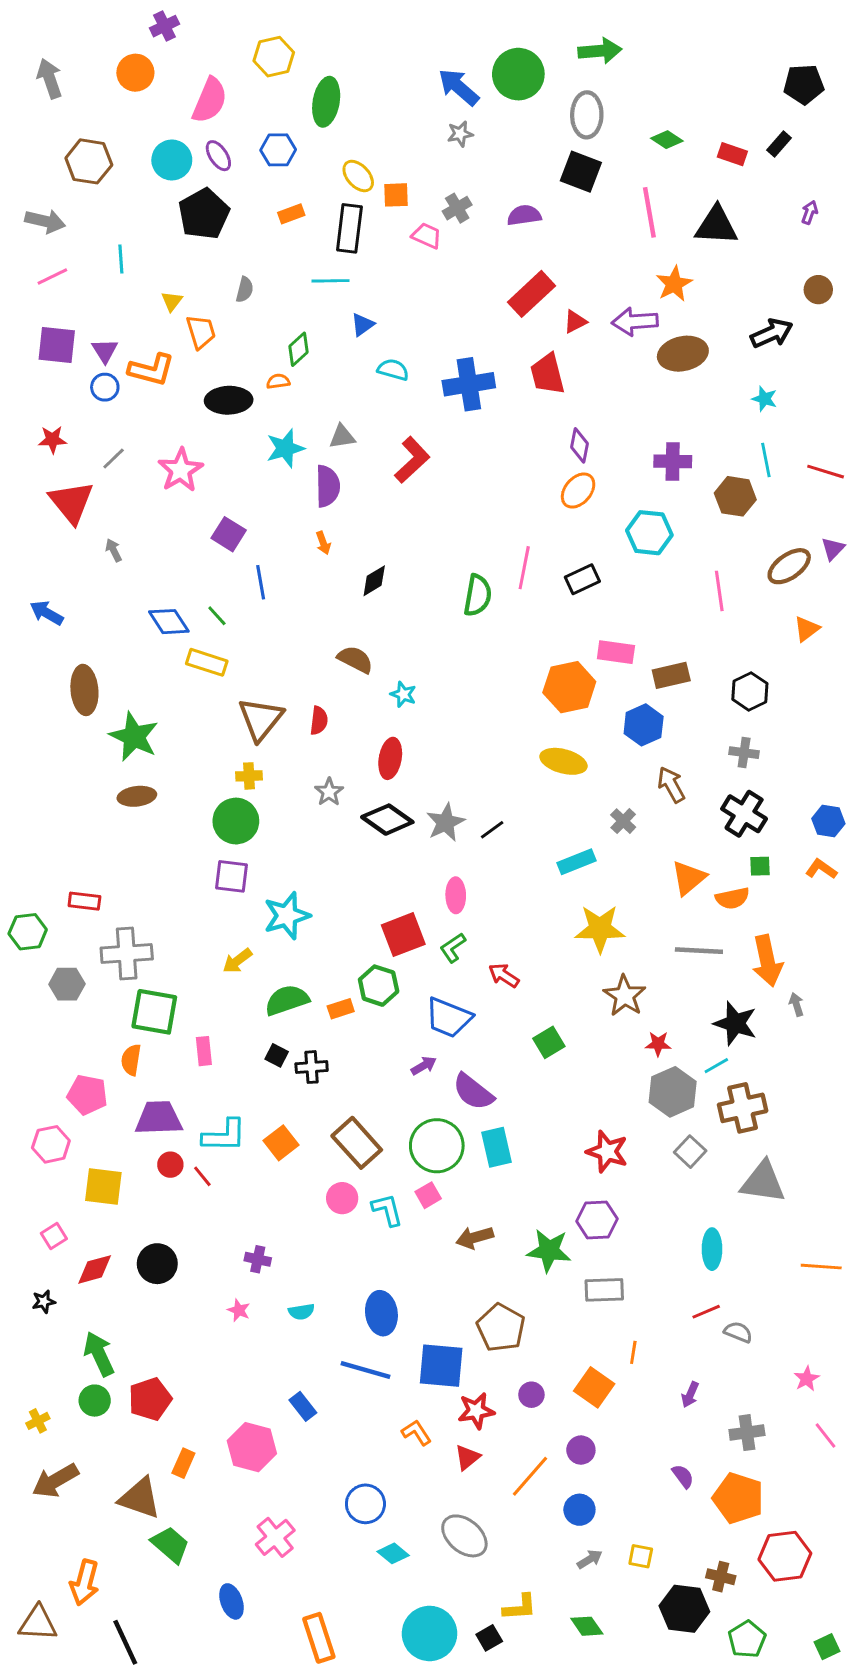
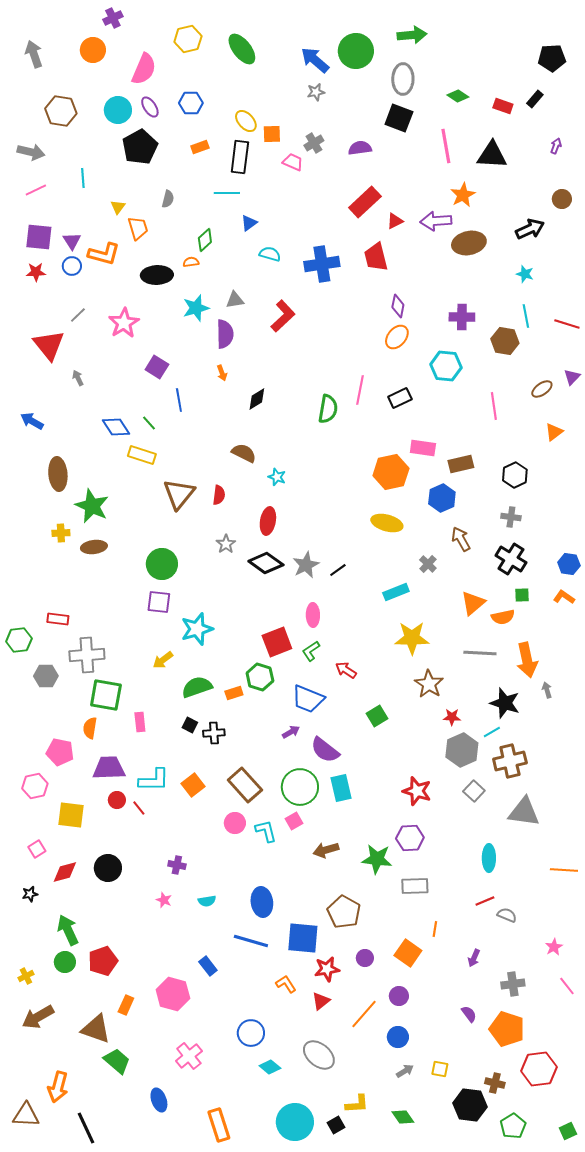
green ellipse: (326, 102) -> (242, 49), moved, turned -48
red star: (52, 440) -> (36, 272), moved
brown ellipse: (789, 566) -> (542, 389), size x0.7
yellow cross: (249, 776) -> (61, 533), moved

